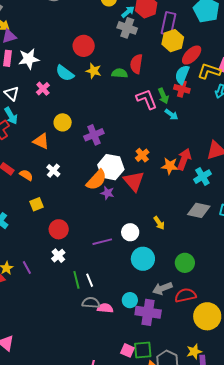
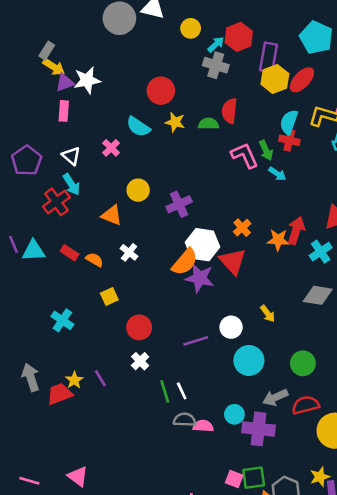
red ellipse: (192, 55) -> (302, 80), moved
white star: (29, 59) -> (87, 80), moved
purple star: (107, 193) -> (200, 278), size x1.6

